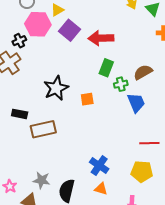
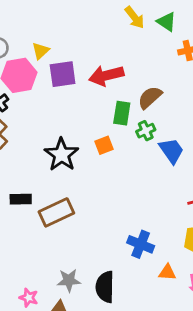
purple square: (70, 30) -> (63, 74), turned -35
brown semicircle: (143, 72) -> (150, 97), moved
orange square: (87, 99) -> (104, 145), moved
orange triangle: (101, 189) -> (167, 272), moved

